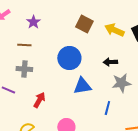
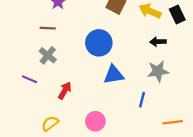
black arrow: (110, 62) -> (158, 42), moved
gray cross: (24, 69) -> (48, 55), turned 35

